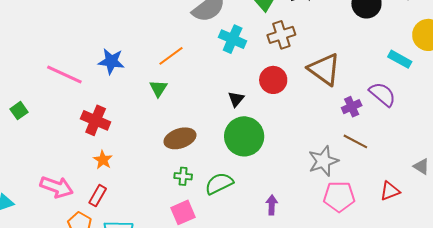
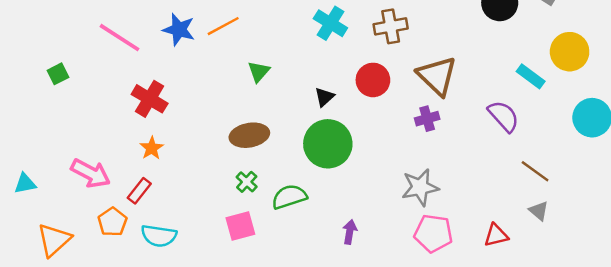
orange line: (171, 56) -> (223, 26), moved
green triangle: (158, 88) -> (259, 71), moved
purple cross: (352, 107) -> (427, 119), moved
brown line: (355, 141) -> (535, 171), moved
green cross: (183, 176) -> (247, 182), turned 30

